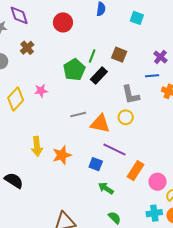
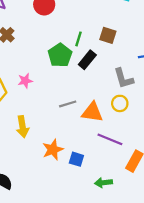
yellow arrow: (37, 146) -> (22, 127), moved
blue square: (96, 164) -> (76, 159), moved
green arrow: (106, 188) -> (103, 183), turned -35

